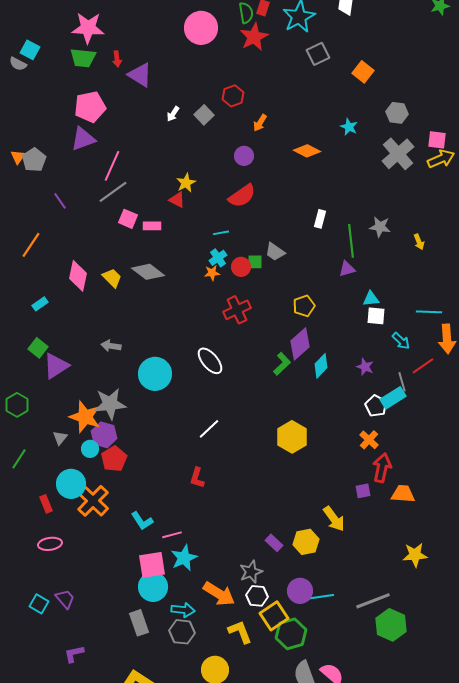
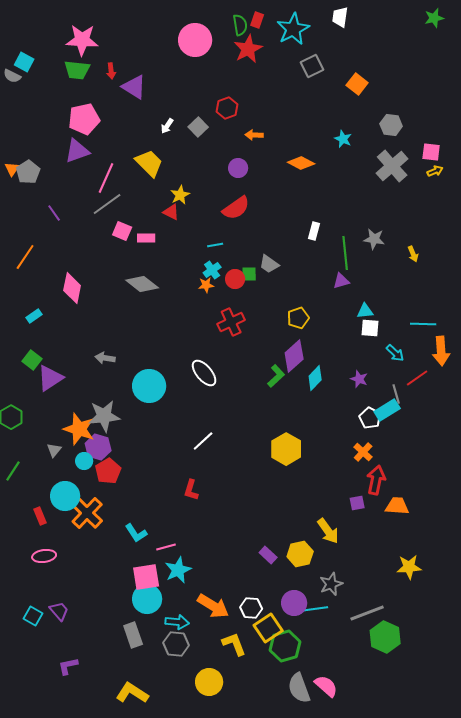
orange arrow: (260, 123) -> (254, 135), turned 60
yellow arrow: (441, 159) -> (435, 171), size x0.6
yellow trapezoid: (112, 278) -> (149, 163), moved, size x1.4
gray star: (251, 572) -> (331, 584), moved

